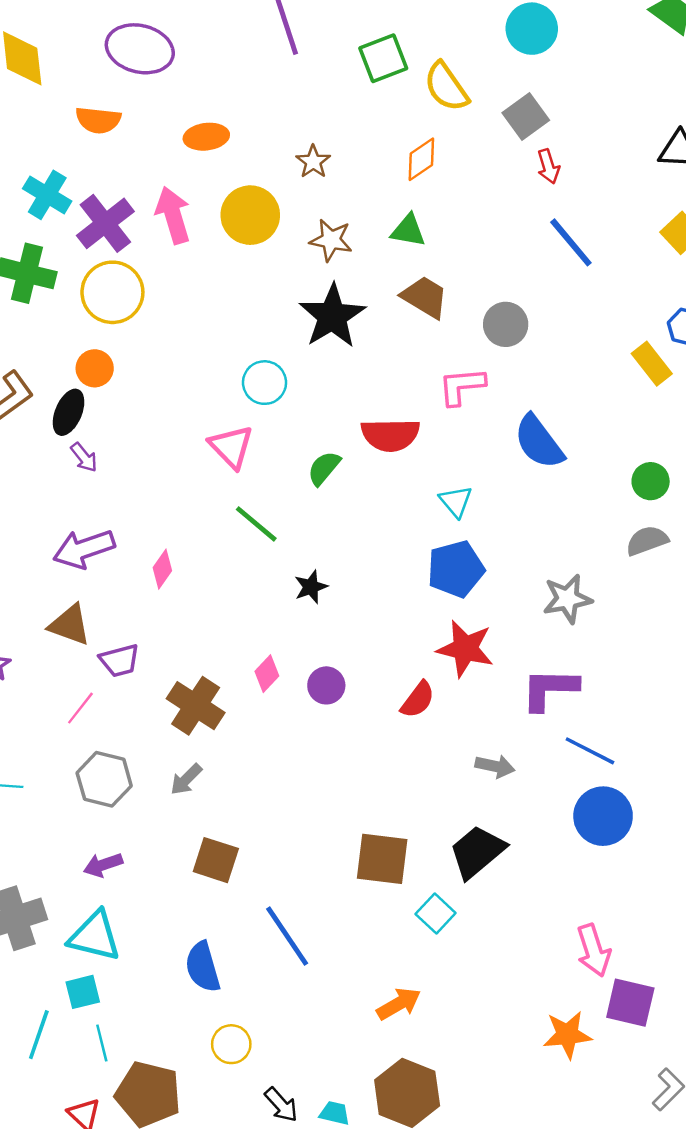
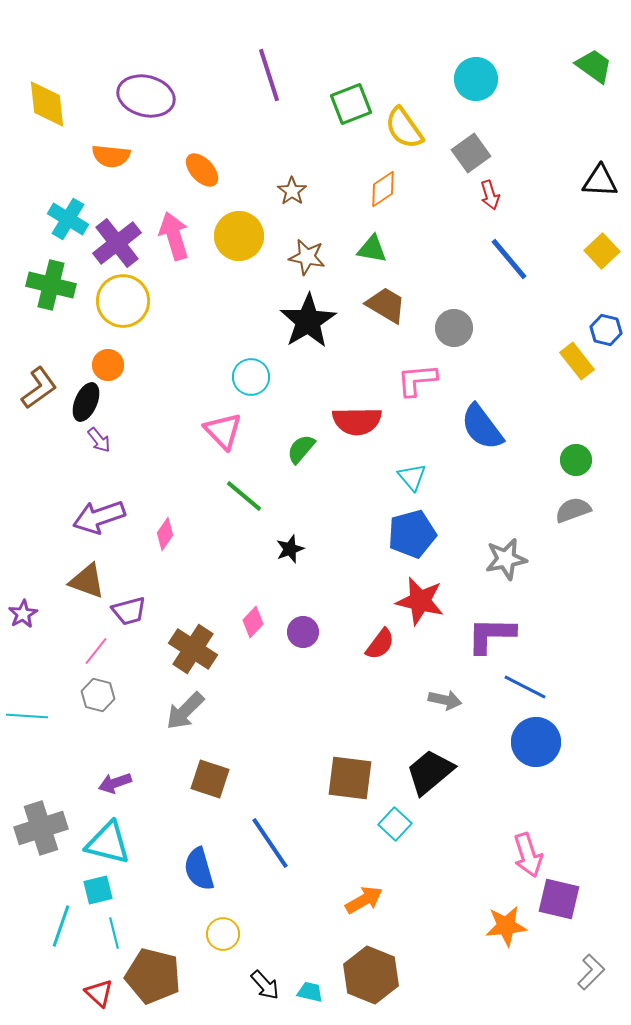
orange ellipse: (206, 137) -> (202, 170), turned 54
gray hexagon: (104, 779) -> (98, 695), moved, size x0.7
gray arrow: (186, 779) -> (185, 711), size x1.4

